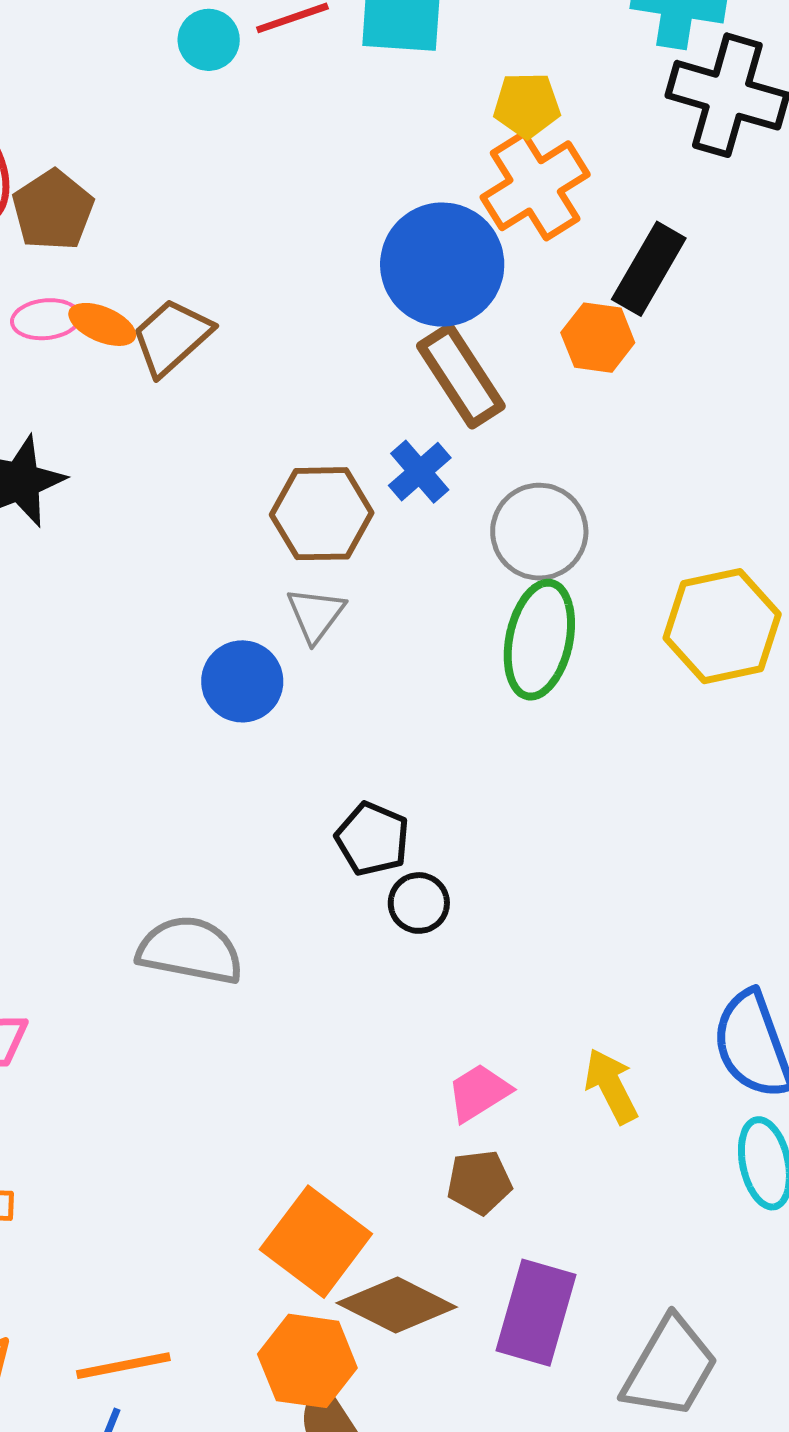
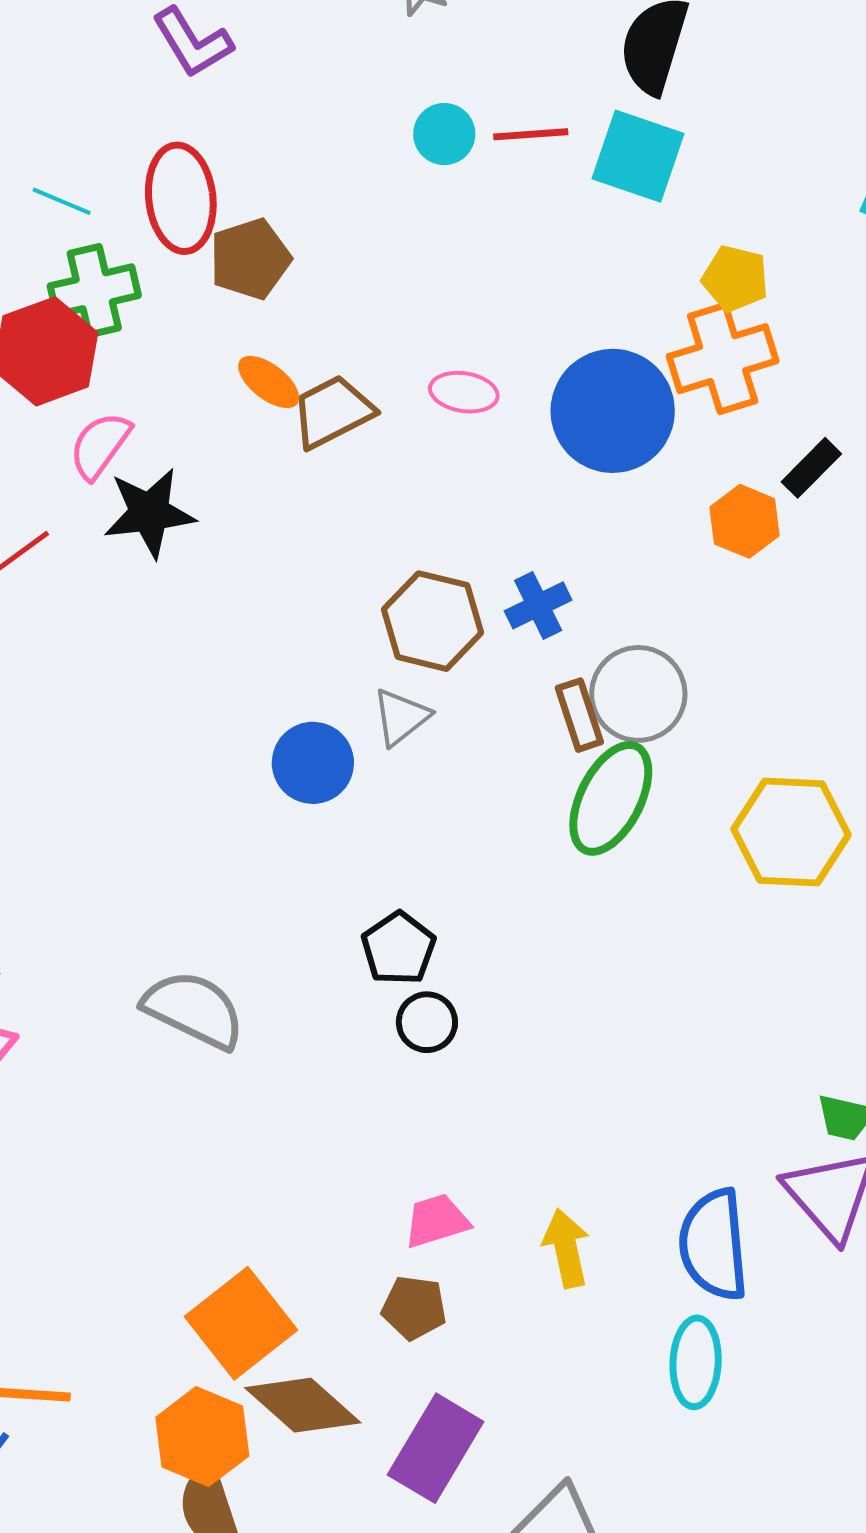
black rectangle: (649, 269) -> (811, 468), size x0.7
pink ellipse: (46, 319) -> (464, 392), moved
brown rectangle: (461, 376) -> (579, 715), moved, size x0.7

